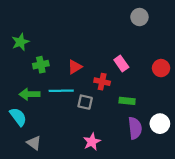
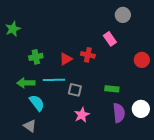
green star: (20, 42) -> (13, 29), moved
pink rectangle: (121, 63) -> (110, 39), moved
red cross: (102, 82) -> (88, 55), moved
cyan semicircle: (18, 117) -> (37, 103), moved
pink star: (92, 142) -> (82, 115), moved

